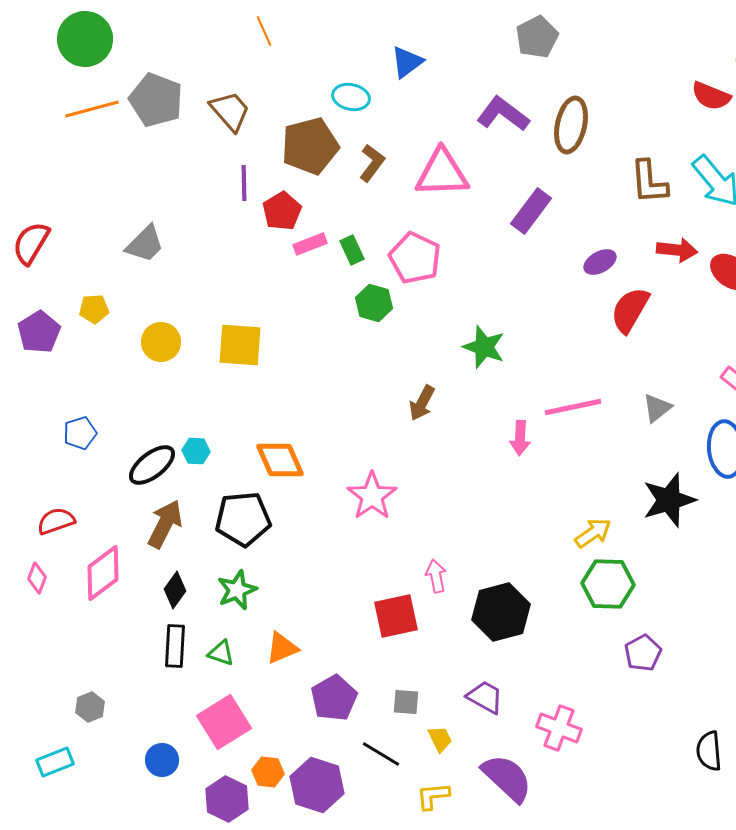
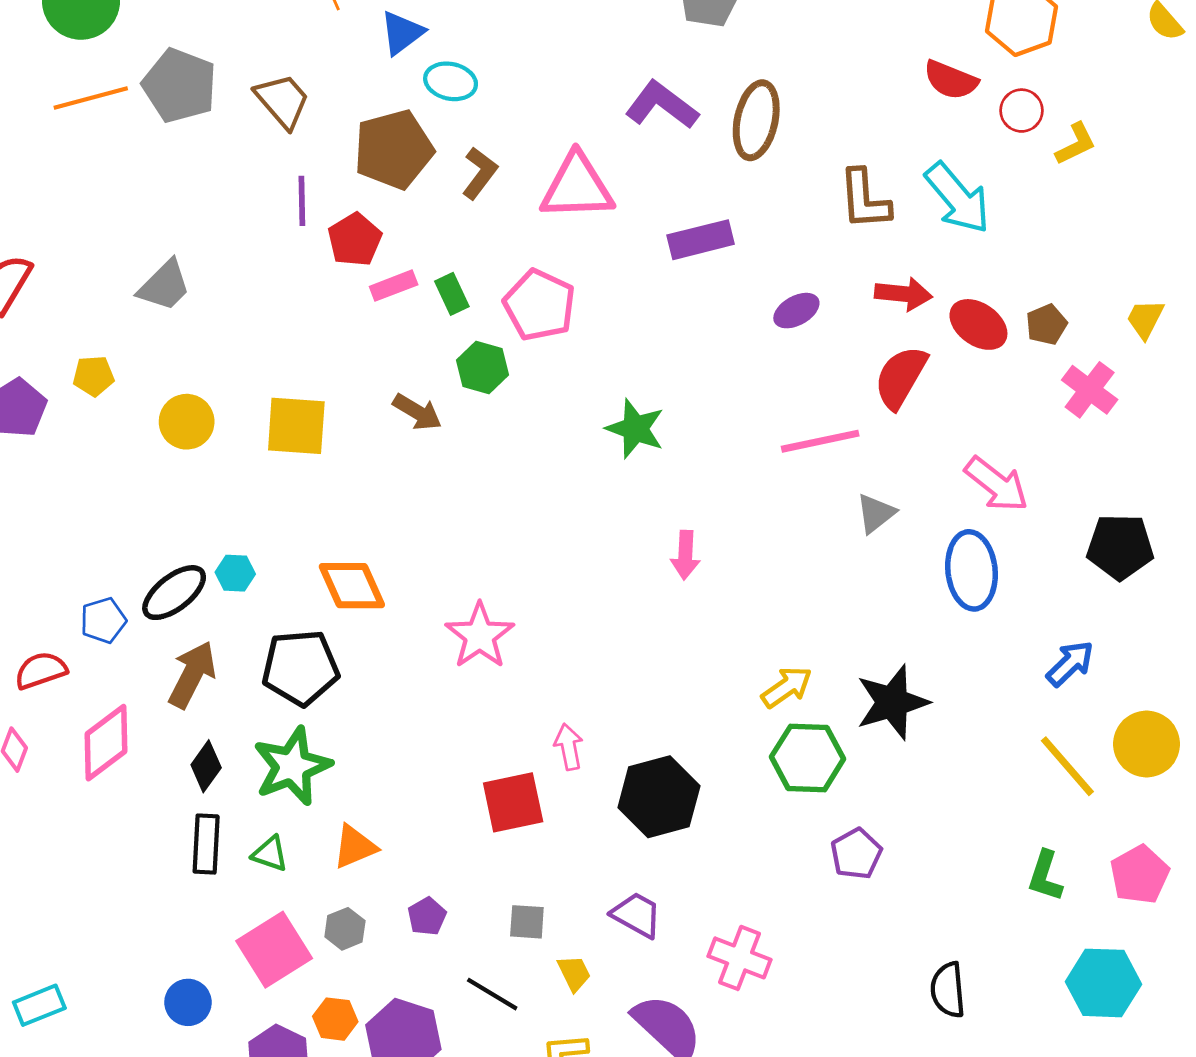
blue triangle: (407, 62) -> (402, 33), moved
purple rectangle: (531, 211) -> (701, 240), turned 39
red semicircle: (630, 310) -> (901, 377), moved
brown arrow: (422, 403) -> (417, 412), moved, turned -87
pink line: (573, 407) -> (820, 441), moved
blue pentagon: (80, 433) -> (103, 620), moved
black star: (669, 500) -> (892, 702), moved
green star: (237, 590) -> (292, 766), size x1.4
purple pentagon: (334, 698) -> (427, 916), size x0.6
gray hexagon: (90, 707) -> (345, 929), moved

